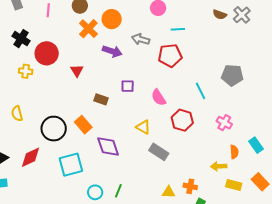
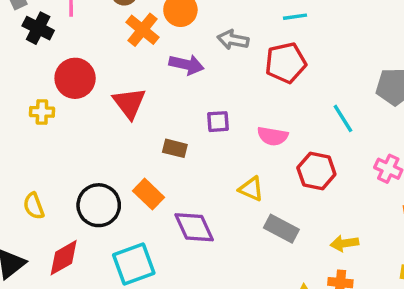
black cross: (21, 39) -> (38, 28), moved
red triangle: (77, 71) -> (129, 103), size x1.5
pink semicircle: (159, 97) -> (273, 136), turned -42
yellow semicircle: (17, 114) -> (34, 206), moved
yellow arrow: (219, 166) -> (344, 243), moved

